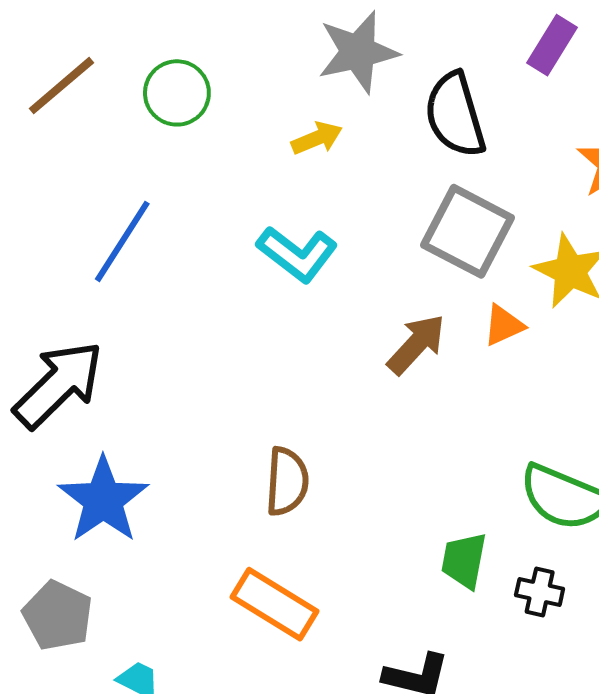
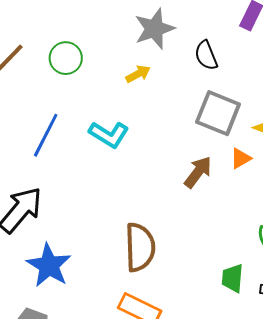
black semicircle: (455, 115) -> (206, 55), size x0.7
cyan L-shape: (297, 254) -> (109, 134), moved
brown semicircle: (287, 481) -> (140, 247), size x1.4

